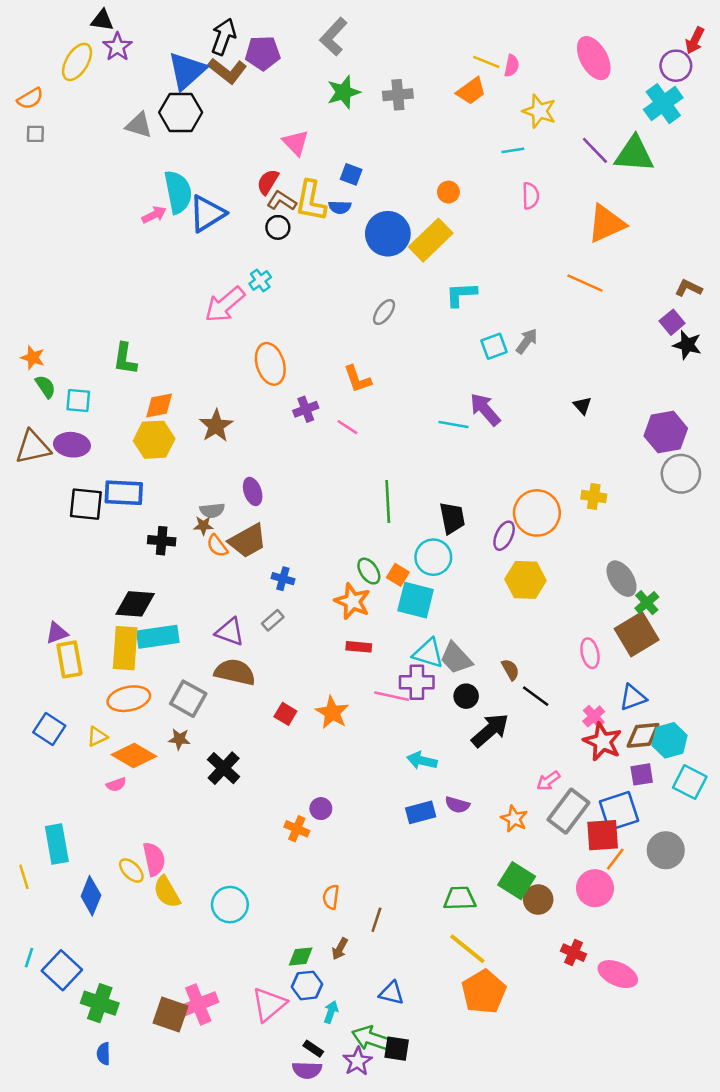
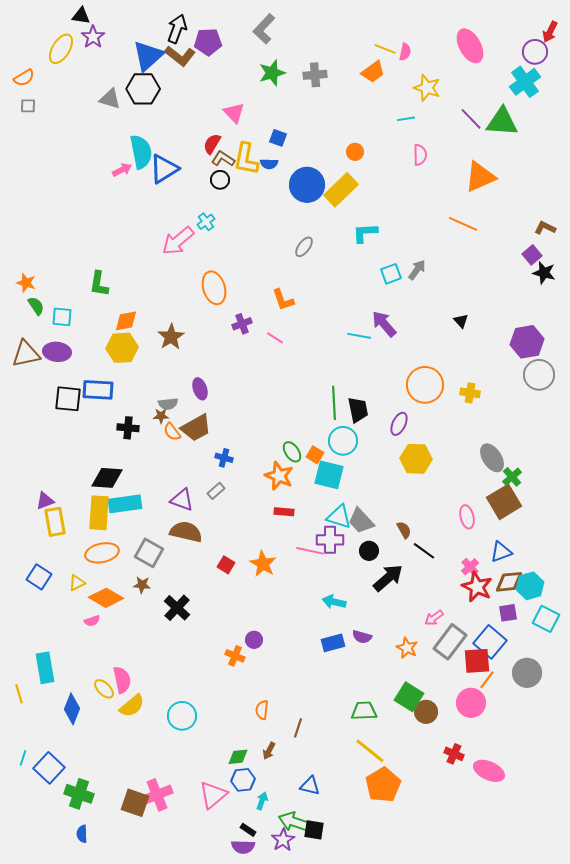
green line: (388, 502) -> (334, 403), moved
orange circle: (537, 513) -> (425, 385), moved
blue square: (619, 811) -> (490, 642), turned -32
yellow semicircle: (167, 892) -> (132, 706), turned -100

